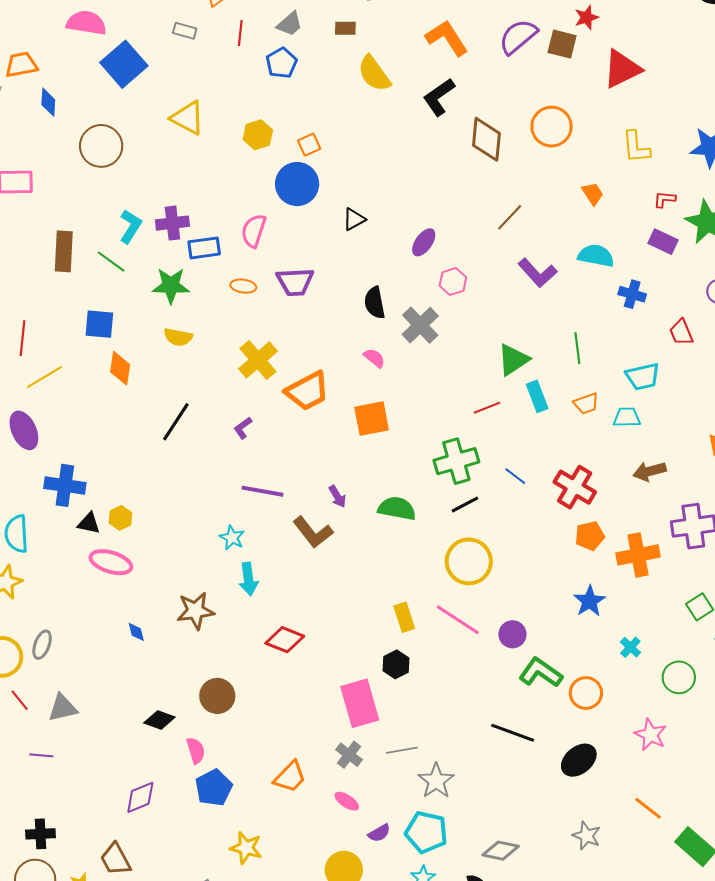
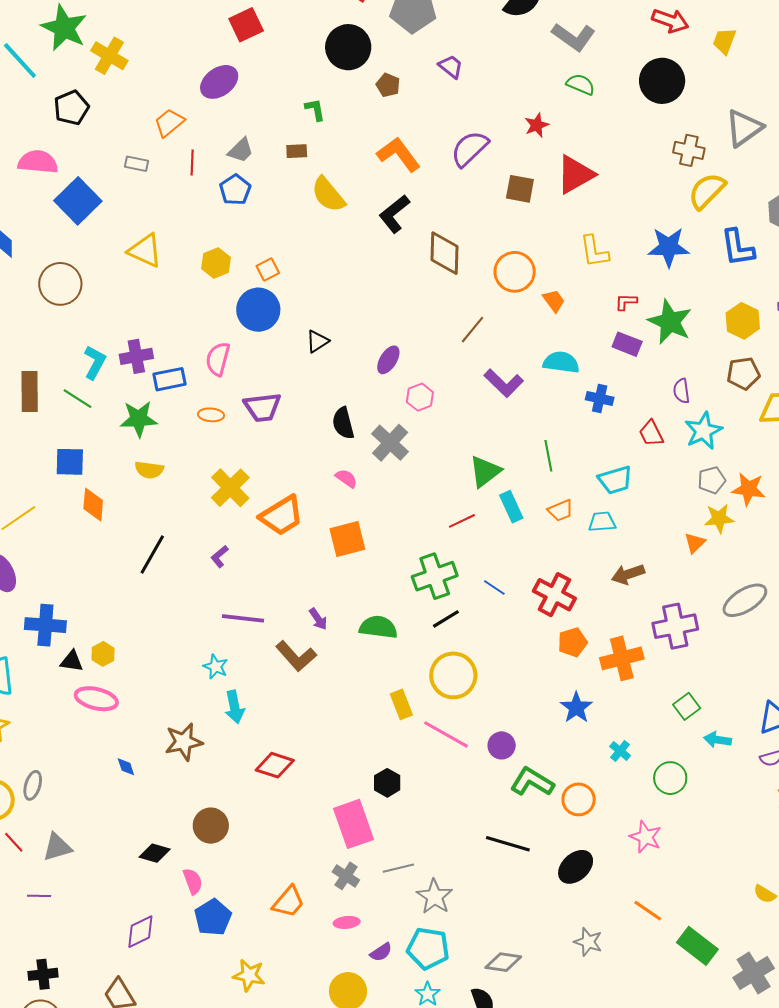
brown square: (562, 44) -> (520, 189), moved
orange circle: (552, 127) -> (515, 272), moved
yellow rectangle: (404, 617) -> (401, 704), moved
pink ellipse: (347, 801) -> (347, 922), turned -35

